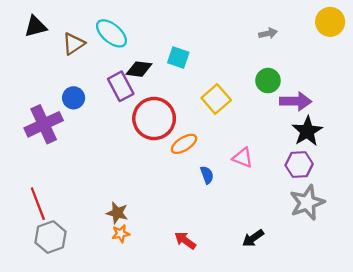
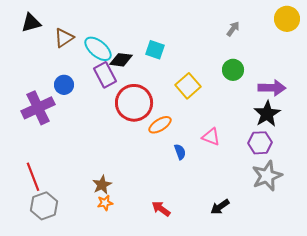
cyan ellipse: (111, 33) -> (98, 49), moved
gray arrow: (268, 33) -> (233, 29), turned -42
purple arrow: (296, 101) -> (272, 88), moved
brown star: (117, 213) -> (102, 185), turned 30

